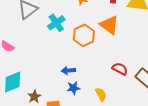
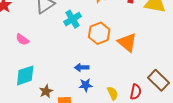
orange triangle: (109, 25) -> (127, 42), moved
red semicircle: (120, 69) -> (136, 92), moved, turned 70

